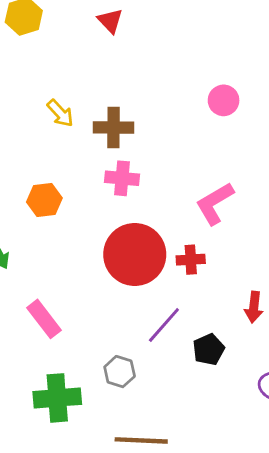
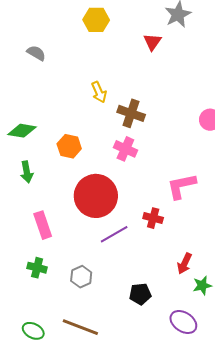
red circle: (135, 254) -> (96, 196), moved
purple line: (164, 325) -> (114, 234), moved
black pentagon: (209, 349) -> (140, 294), moved
green cross: (57, 398) -> (37, 268), moved, size x0.6

